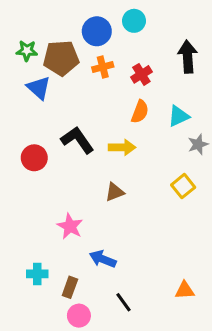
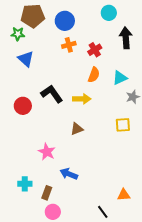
cyan circle: (134, 21) -> (109, 13), moved
brown pentagon: (61, 58) -> (33, 16), moved
yellow square: (183, 186) -> (123, 125), turned 35
black line: (124, 302) -> (103, 212), moved

